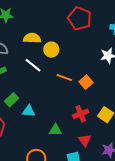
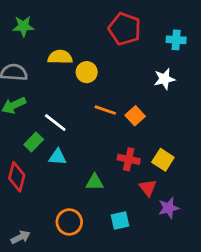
white line: (33, 65) -> (55, 123), moved
red cross: (81, 114) -> (129, 159), turned 35
red triangle: (85, 140) -> (148, 188), moved

